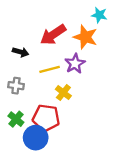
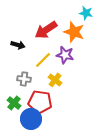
purple star: (75, 64) -> (65, 55), turned -30
yellow line: (50, 69) -> (43, 60), turned -30
gray cross: (16, 86) -> (24, 79), moved

